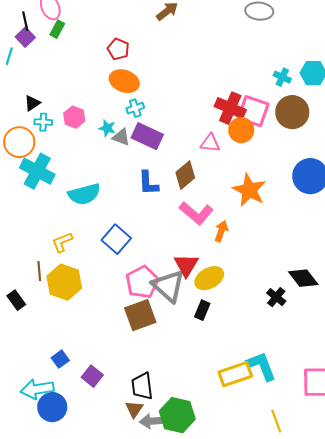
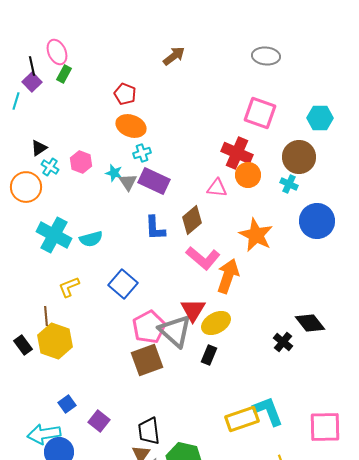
cyan cross: (282, 77) -> (289, 184), moved
pink square: (253, 111) -> (260, 113), moved
cyan cross: (43, 122) -> (50, 167), turned 30
gray triangle: (121, 137) -> (128, 182), turned 36
cyan cross: (37, 171) -> (54, 235), moved
cyan semicircle: (84, 194) -> (91, 239), size x0.7
orange arrow: (221, 231) -> (228, 276), size x1.6
yellow hexagon: (64, 282) -> (55, 341), moved

